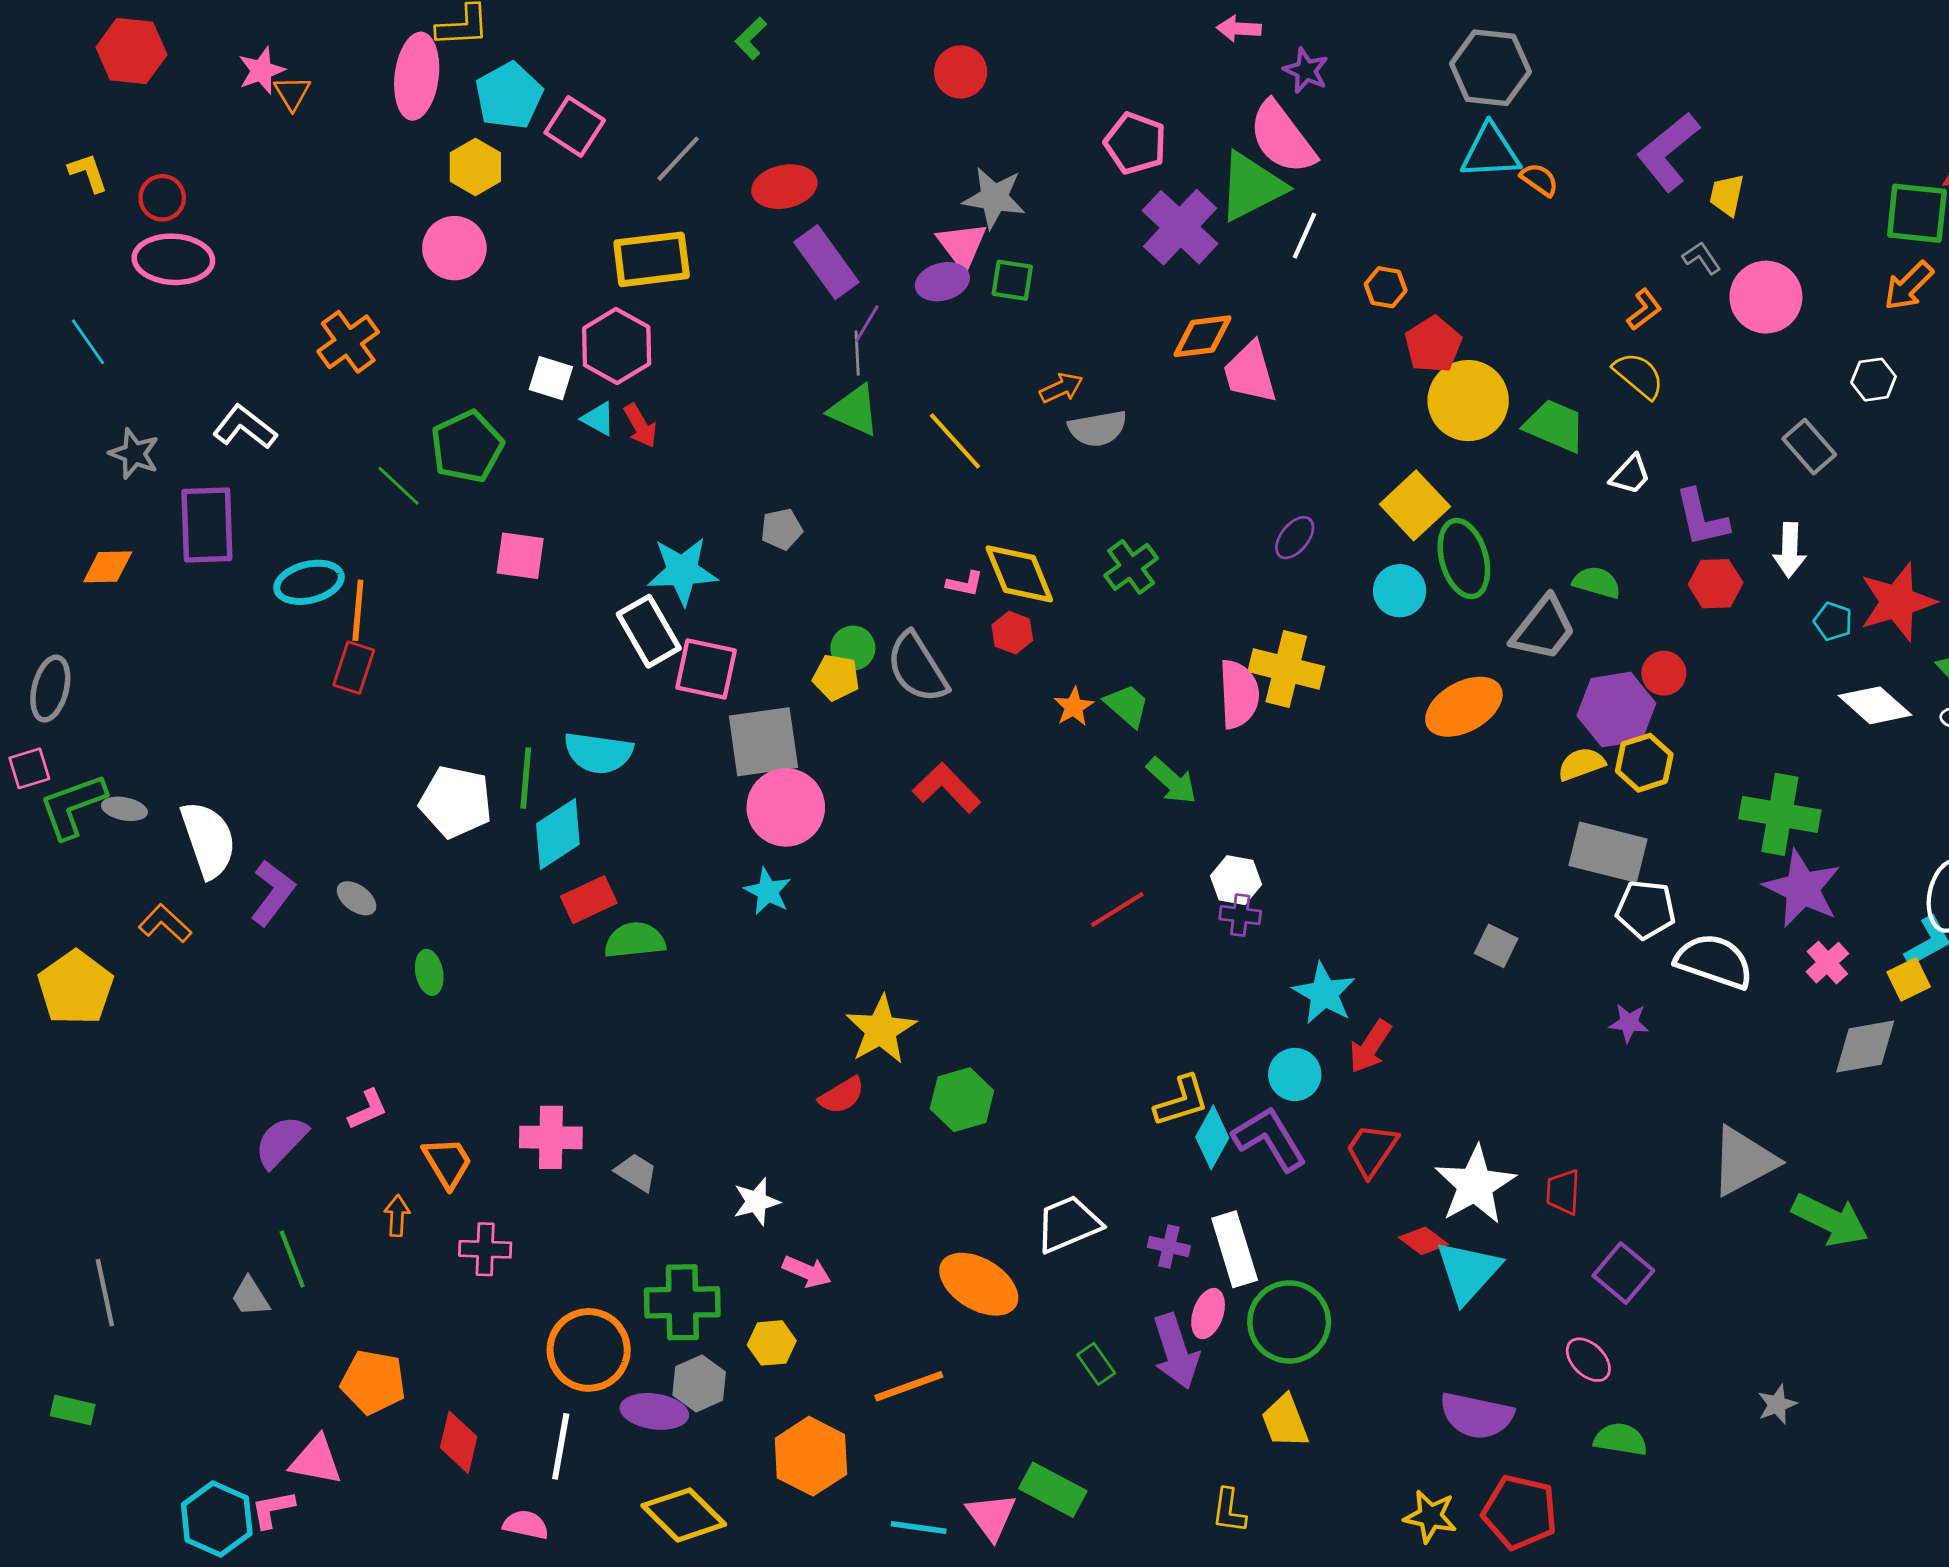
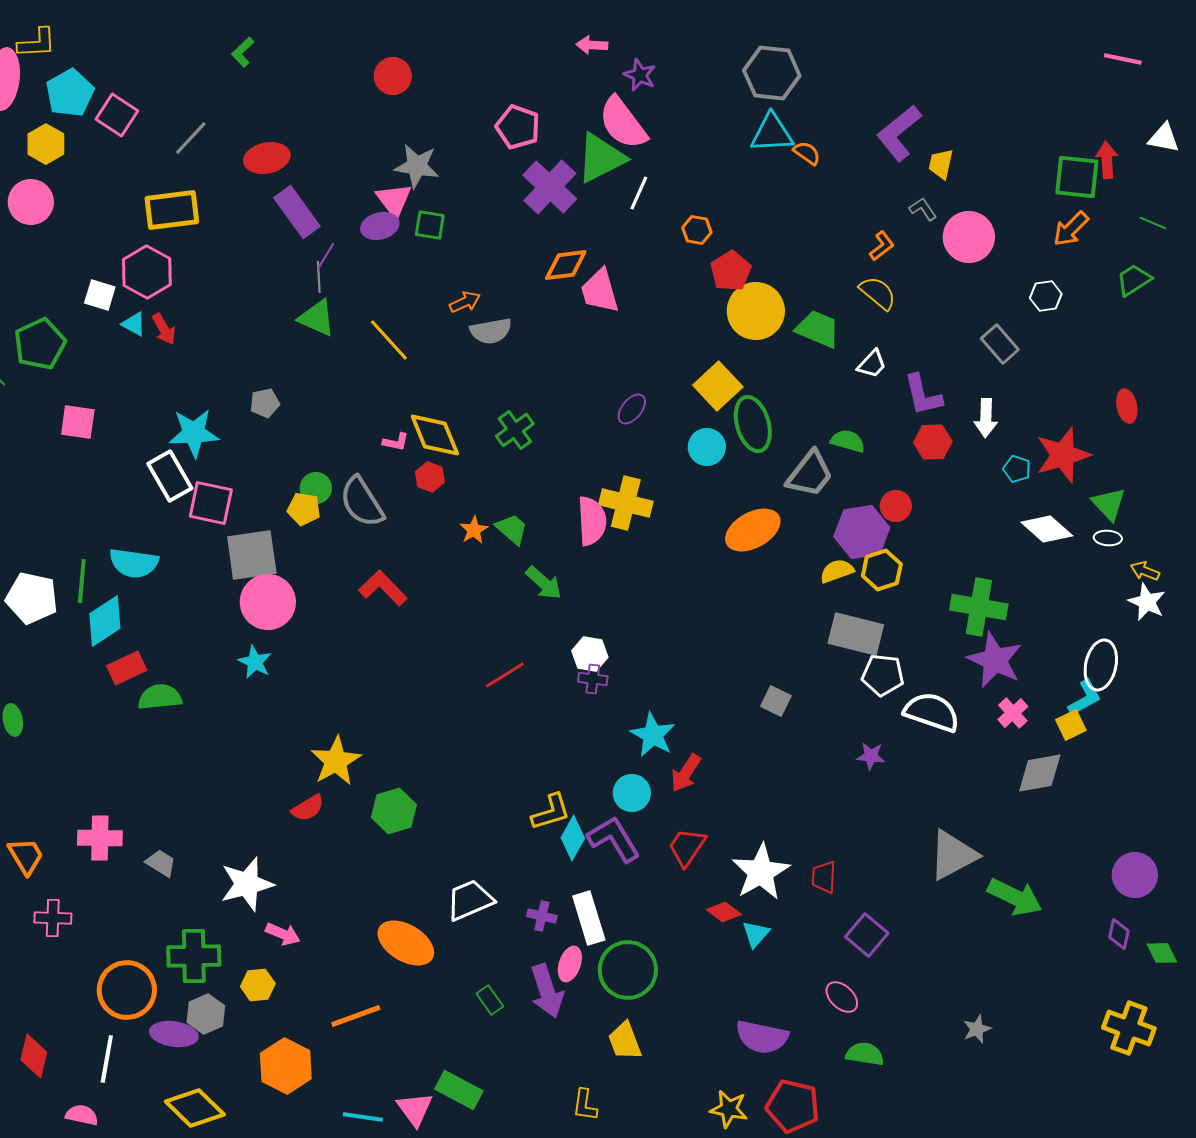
white star: (756, 1202) -> (247, 884), size x1.6
cyan triangle: (1468, 1272) -> (756, 934), size x0.6

